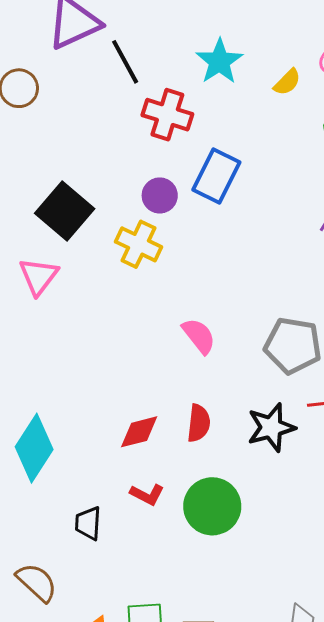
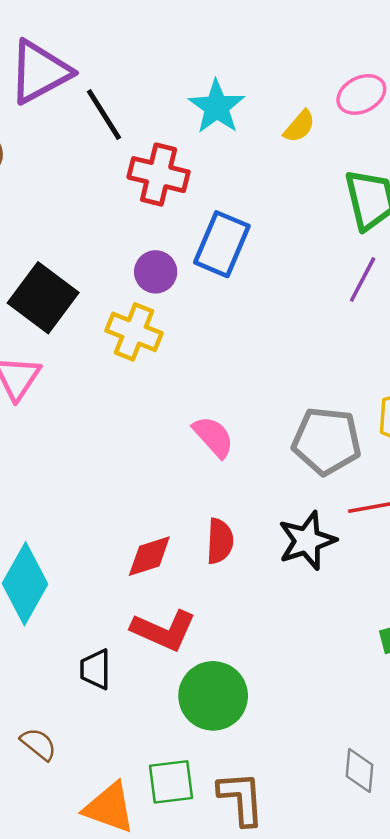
red L-shape: (147, 494) -> (164, 630), size x1.6
green circle: (212, 506) -> (213, 696), moved
brown semicircle: (37, 582) -> (38, 744), size x0.7

